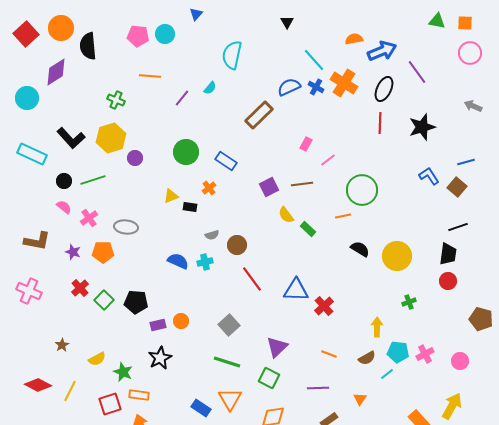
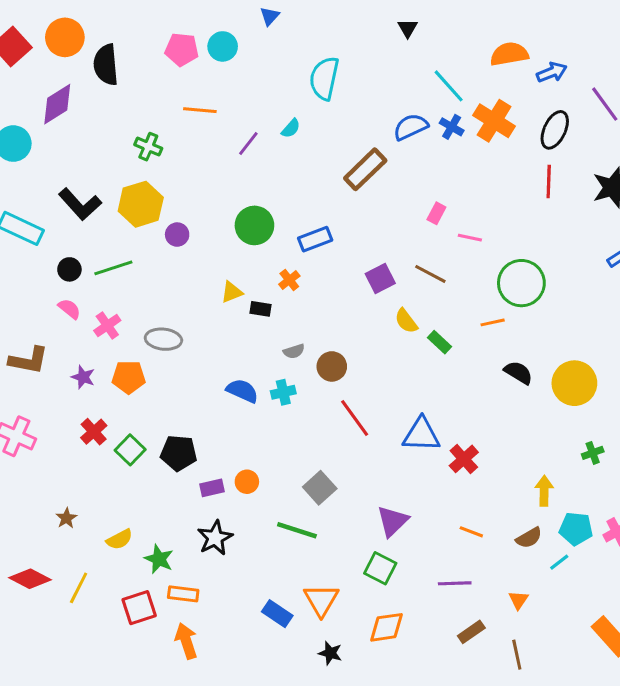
orange semicircle: (354, 39) -> (509, 54), size x1.4
blue arrow: (382, 51) -> (552, 72), size x0.7
pink line: (328, 160) -> (470, 238), turned 49
blue rectangle: (226, 161) -> (315, 239), turned -55
brown line: (302, 184) -> (430, 274), turned 35
green line: (227, 362) -> (297, 530), moved

